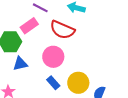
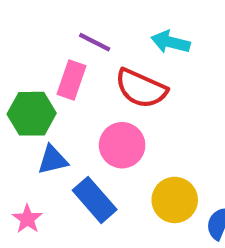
pink rectangle: (29, 26) -> (72, 80), turned -36
blue rectangle: (53, 83) -> (95, 200), moved, size x1.5

